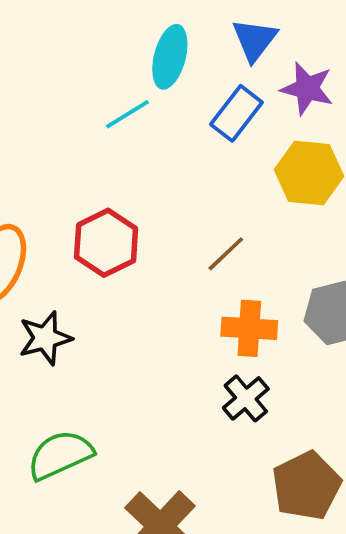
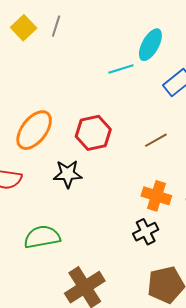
brown line: (226, 254) -> (156, 140), moved
black star: (45, 338) -> (68, 174), moved

